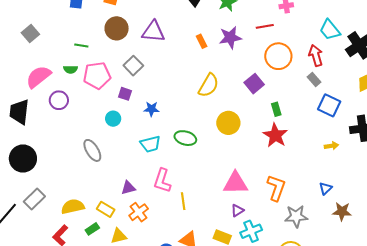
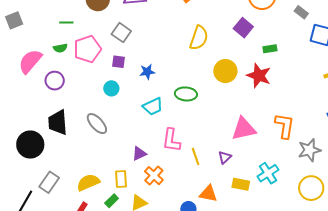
gray square: (30, 34) -> (14, 20), turned 30
green rectangle: (276, 109) -> (270, 49), turned -72
black trapezoid: (19, 112) -> (58, 122), moved
red star: (275, 135) -> (259, 76), moved
yellow rectangle: (106, 209) -> (121, 179), turned 66
purple triangle: (237, 210) -> (225, 157), moved

